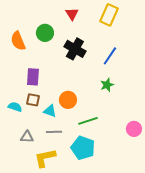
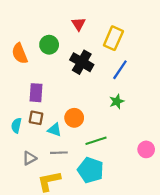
yellow rectangle: (109, 15) -> (113, 38), moved
cyan semicircle: (15, 107) -> (16, 125), turned -96
gray triangle: (27, 137) -> (29, 158), turned -32

